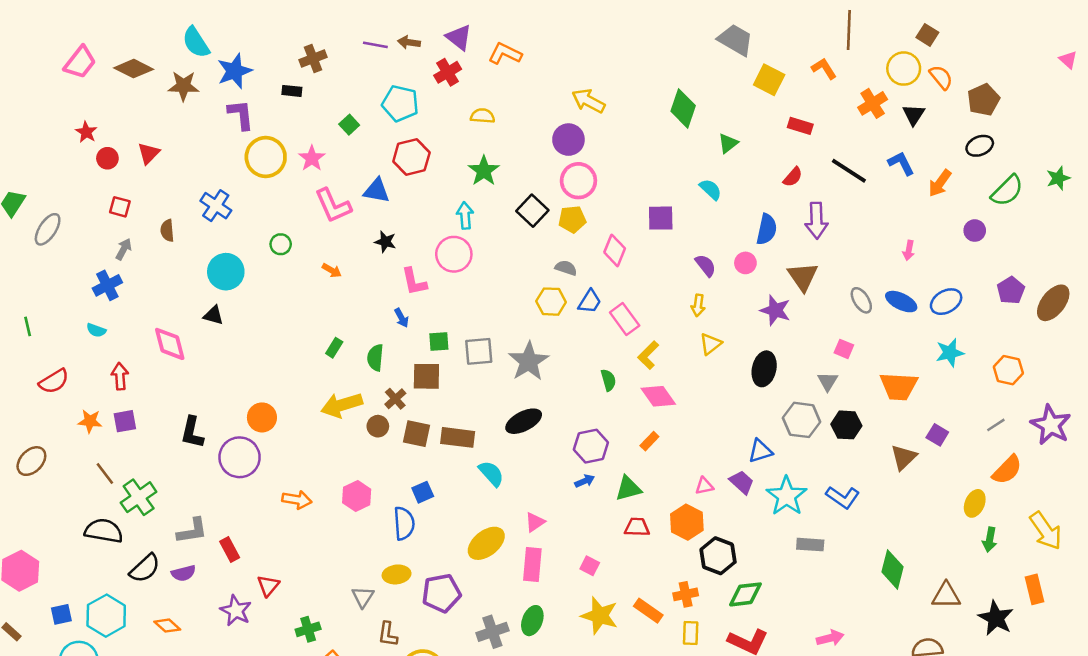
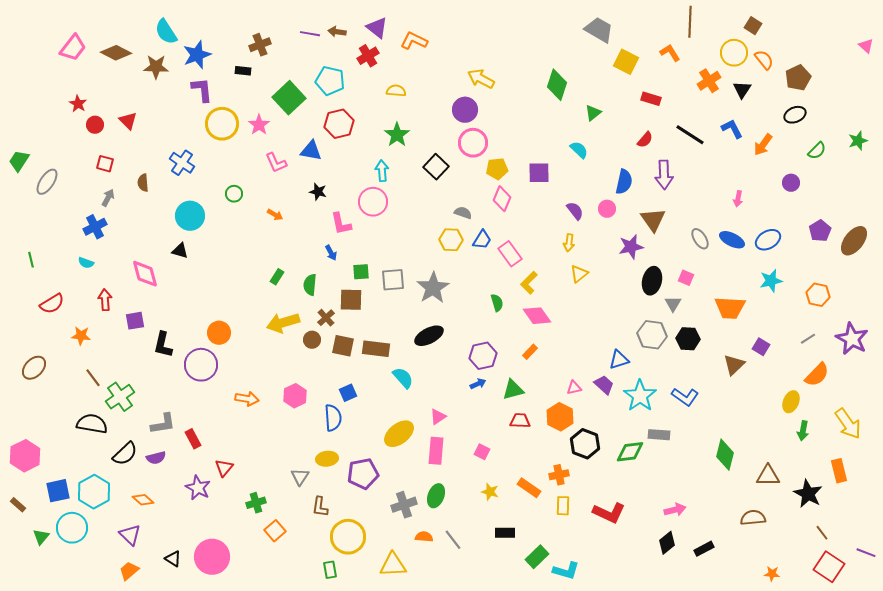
green square: (349, 125) -> (289, 98), size x2.0
red triangle: (149, 153) -> (128, 121), turned -30
green semicircle: (1007, 191) -> (817, 151), size x0.7
pink L-shape: (333, 206) -> (276, 163), size x0.7
yellow pentagon: (572, 219) -> (497, 169), moved
purple star: (775, 310) -> (631, 247), turned -30
black ellipse: (764, 369) -> (652, 281), moved
purple square: (125, 421) -> (135, 321), moved
green diamond: (745, 594) -> (630, 452), moved
blue square: (61, 614) -> (58, 491), size x1.4
yellow star: (600, 616) -> (490, 492), size x0.6

